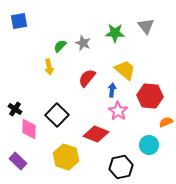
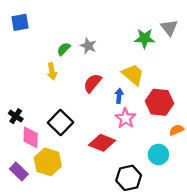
gray triangle: (146, 26) -> (169, 28), moved
green star: (115, 33) -> (145, 38), moved
yellow hexagon: (66, 157) -> (48, 162), moved

